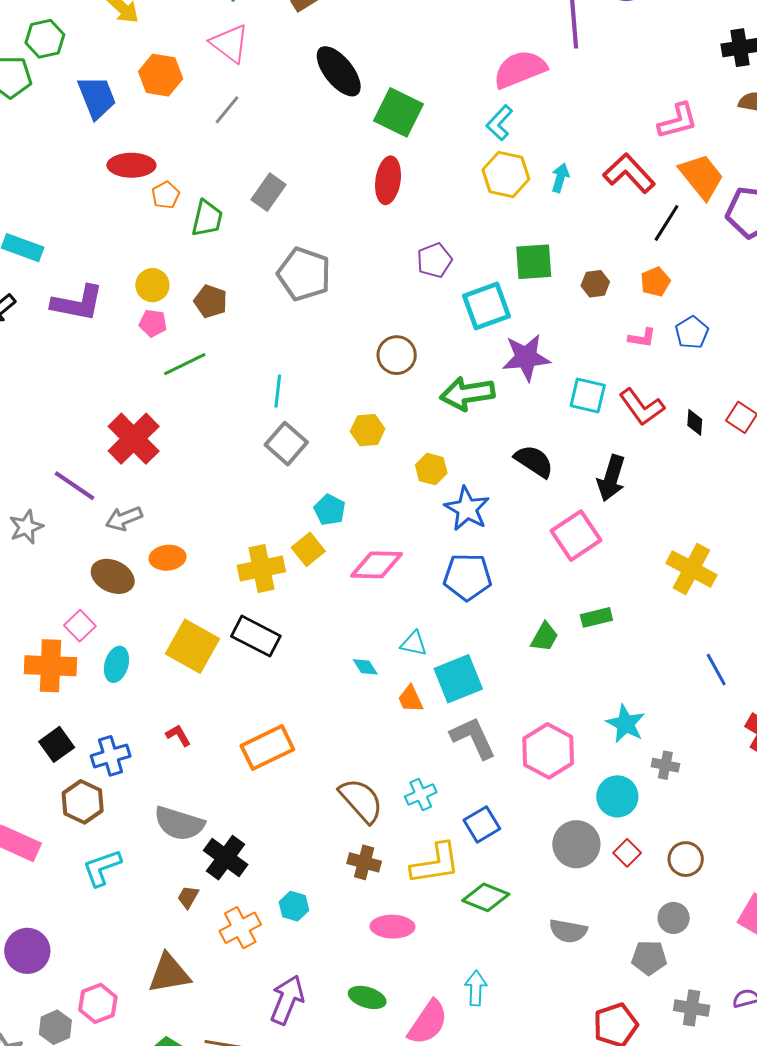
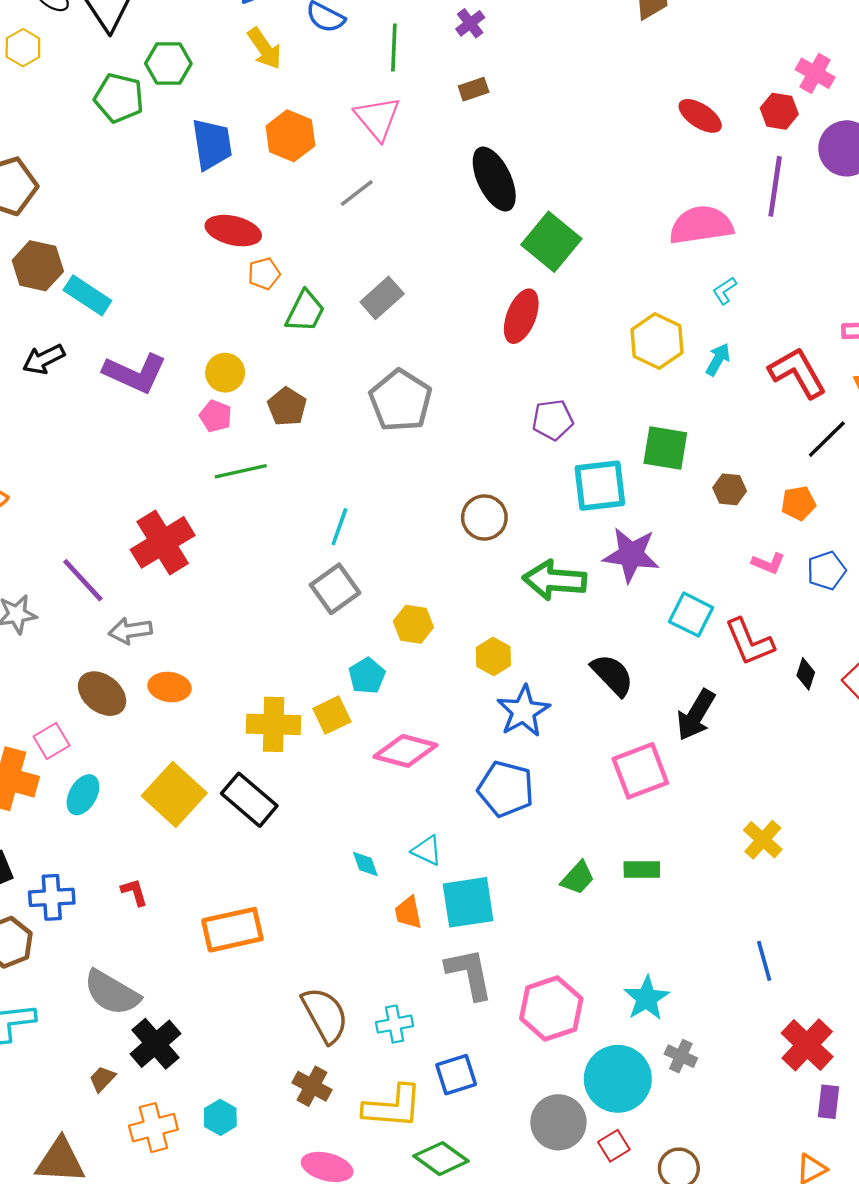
cyan L-shape: (499, 123) -> (725, 291), moved, size x0.7
yellow hexagon: (368, 430) -> (413, 624), moved
yellow cross: (691, 569) -> (763, 840), size x0.7
cyan circle: (617, 796) -> (618, 1079), size x1.4

